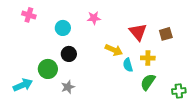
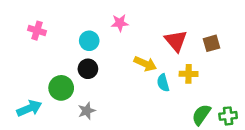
pink cross: (29, 15) -> (37, 31), moved
cyan circle: (63, 28) -> (89, 41), moved
green semicircle: (148, 82) -> (201, 115), moved

